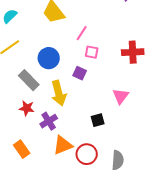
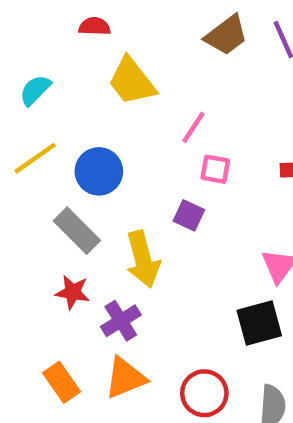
blue circle: (49, 58) -> (99, 171), moved
black square: (98, 120) -> (259, 323), moved, size x1.5
orange triangle: (63, 145) -> (125, 378), moved

